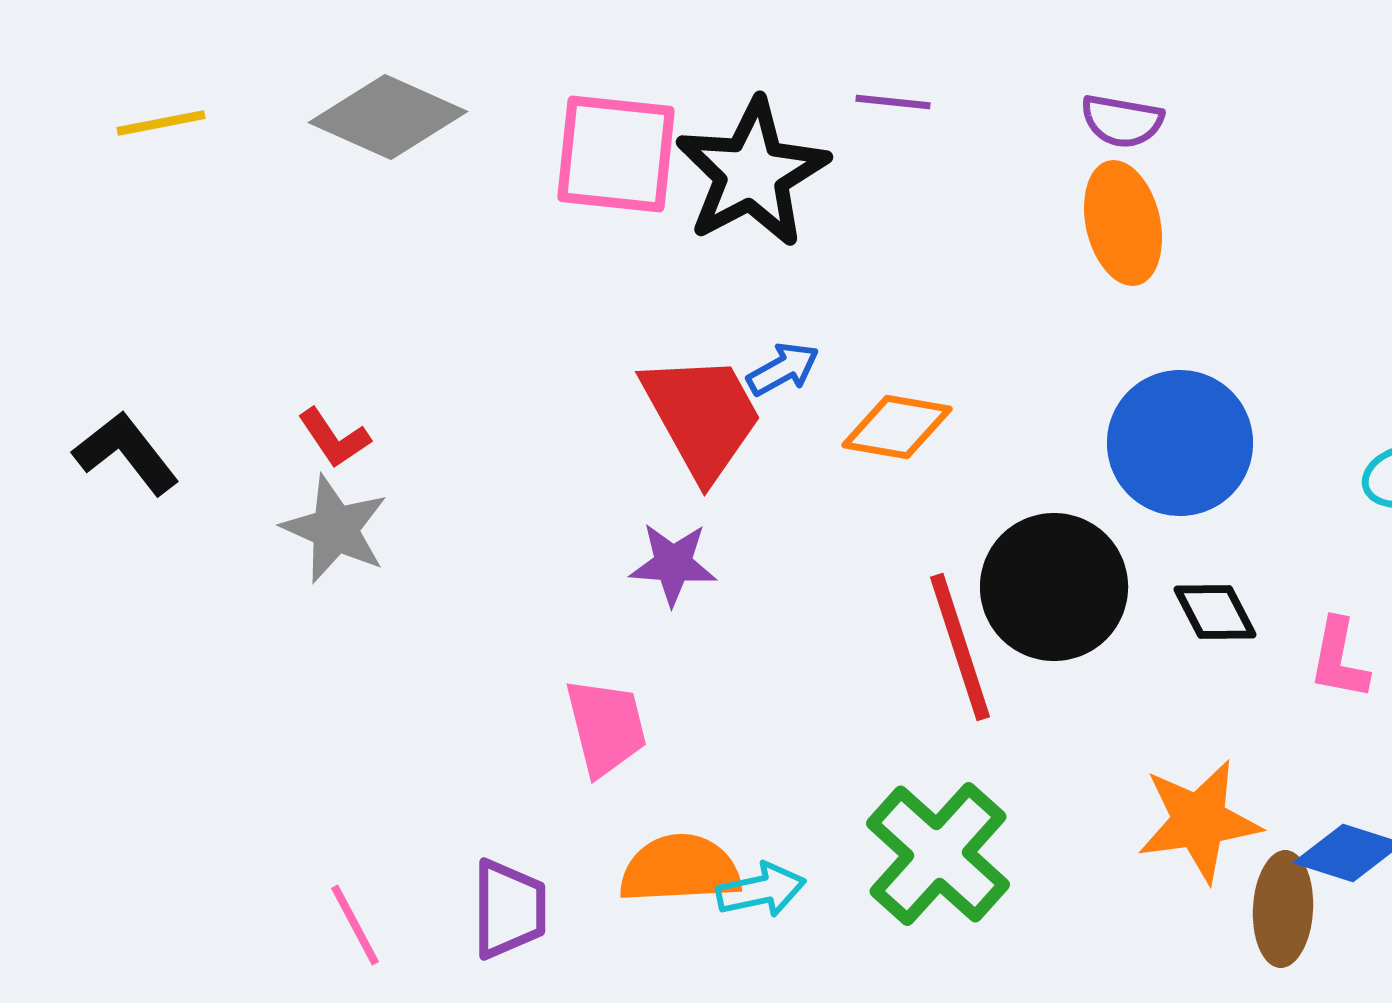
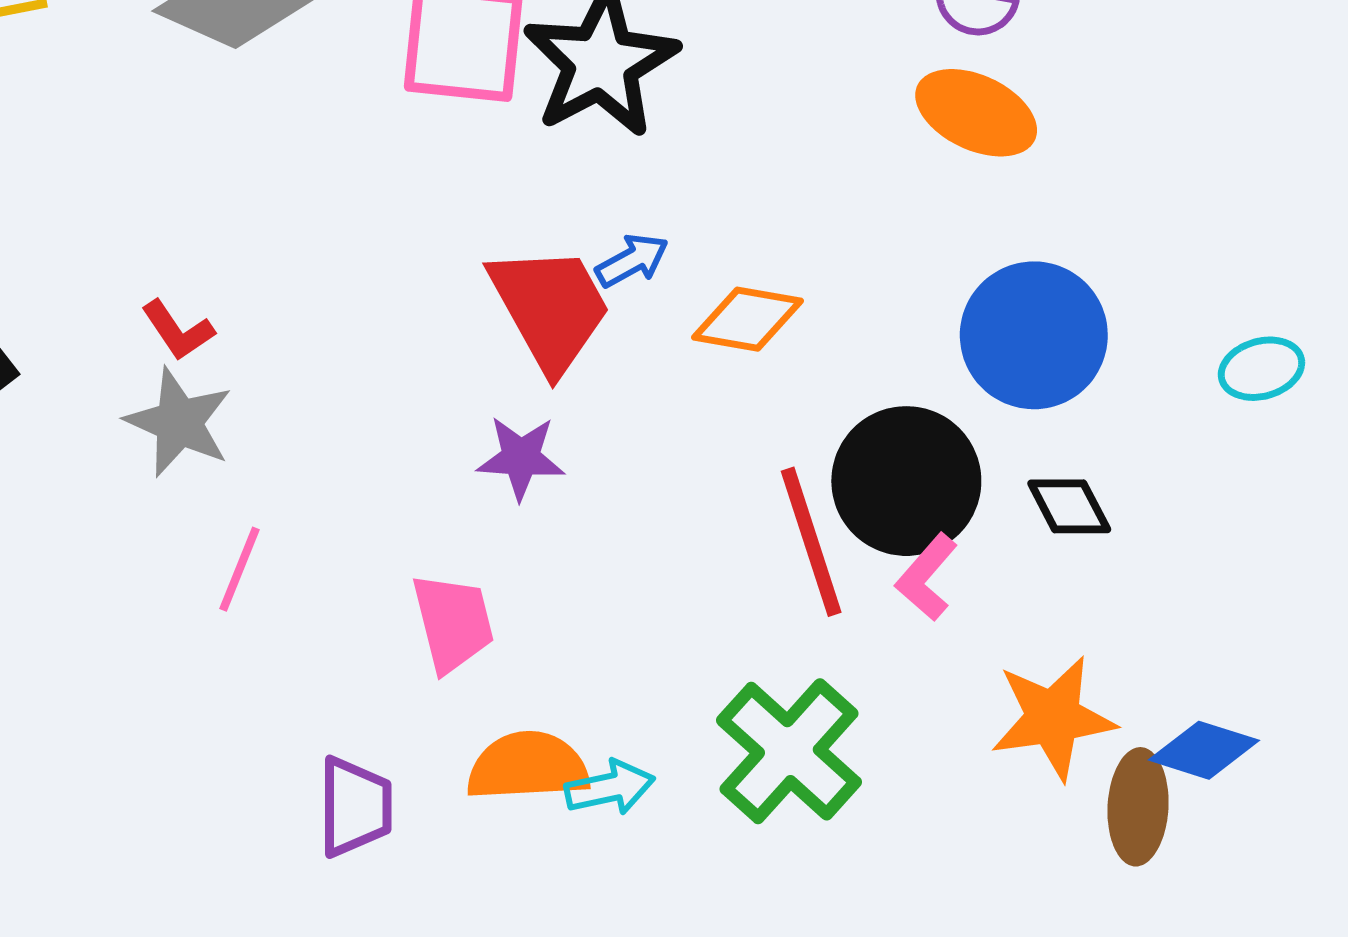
orange ellipse: (1123, 223) -> (976, 113), turned -52
pink L-shape: (1339, 659) -> (927, 577), moved, turned 30
pink line: (355, 925) -> (240, 569), moved, turned 50

